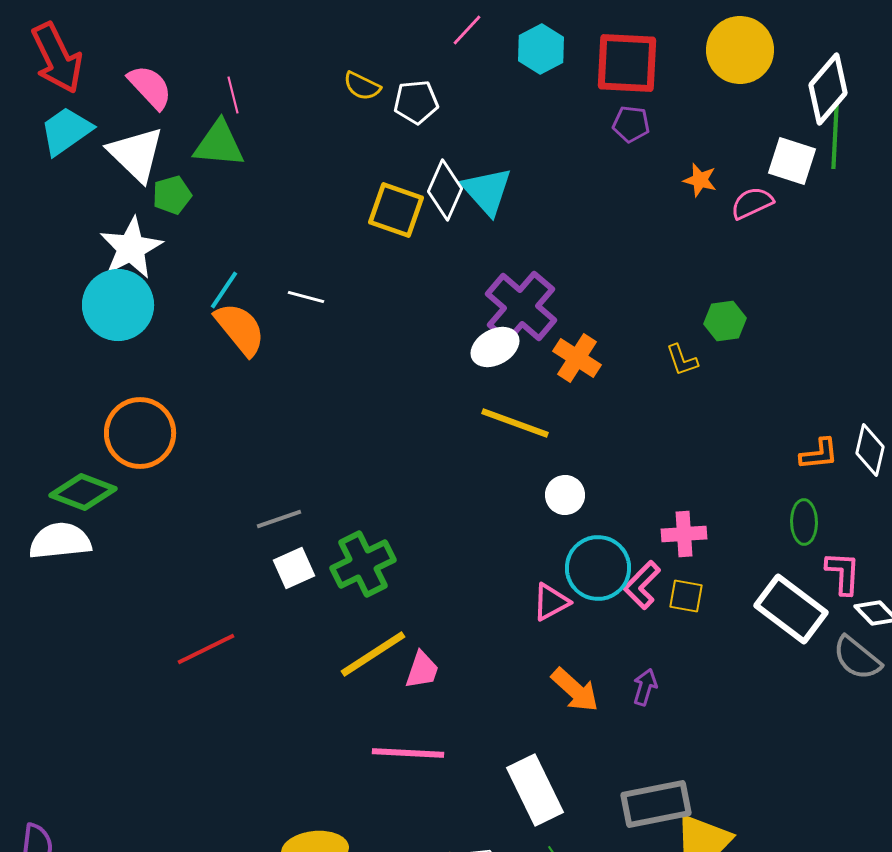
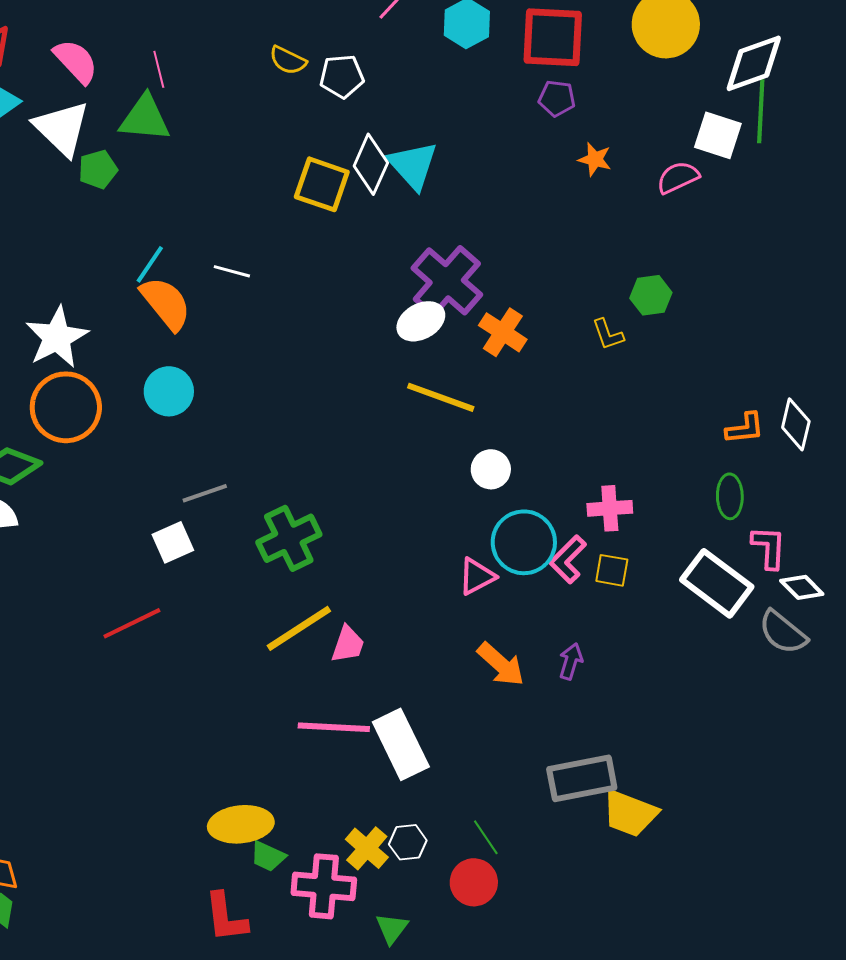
white diamond: (828, 89) -> (754, 63), turned 30
orange star: (700, 180) -> (595, 159), moved
white star: (131, 248) -> (57, 337), moved
cyan circle: (118, 305) -> (169, 391), moved, size x0.7
white square: (294, 568) -> (173, 542), moved
white rectangle: (535, 790) -> (401, 744), moved

